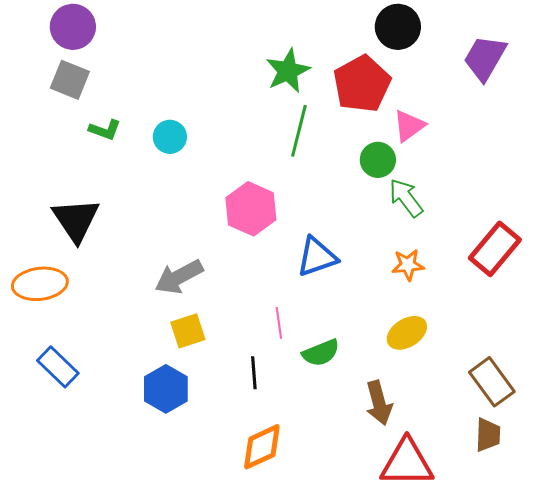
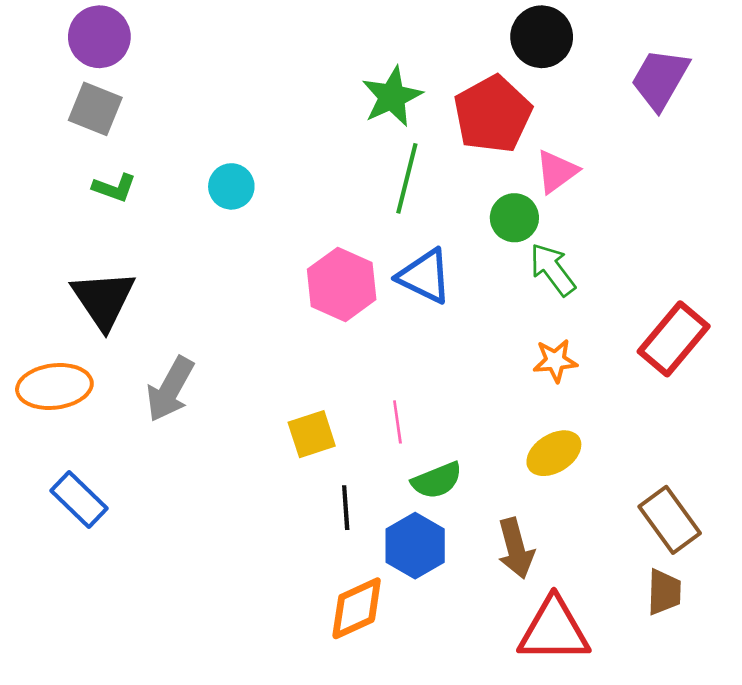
green L-shape: (105, 130) -> (114, 188), moved
blue triangle: (317, 257) -> (425, 276), moved, turned 45
gray arrow: (179, 277) -> (170, 389), moved, turned -33
pink line: (279, 323) -> (397, 422), moved
yellow square: (188, 331) -> (312, 434), moved
blue hexagon: (166, 389) -> (415, 546), moved

